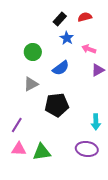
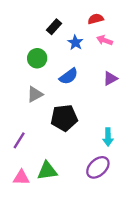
black rectangle: (60, 19) -> (54, 27), moved
pink arrow: (89, 49) -> (105, 40), moved
pink triangle: (19, 149) -> (21, 178), moved
purple ellipse: (87, 149) -> (98, 167), turned -50

